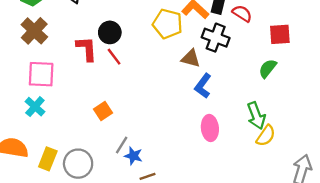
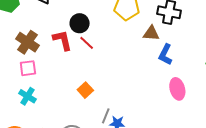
brown cross: (34, 31) -> (27, 42), moved
pink square: (41, 74) -> (28, 68), size x0.7

